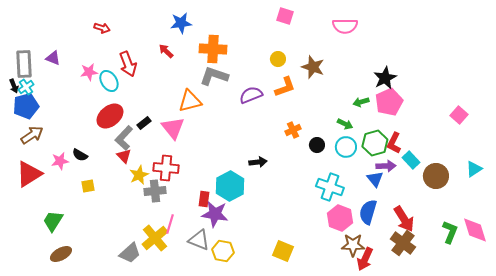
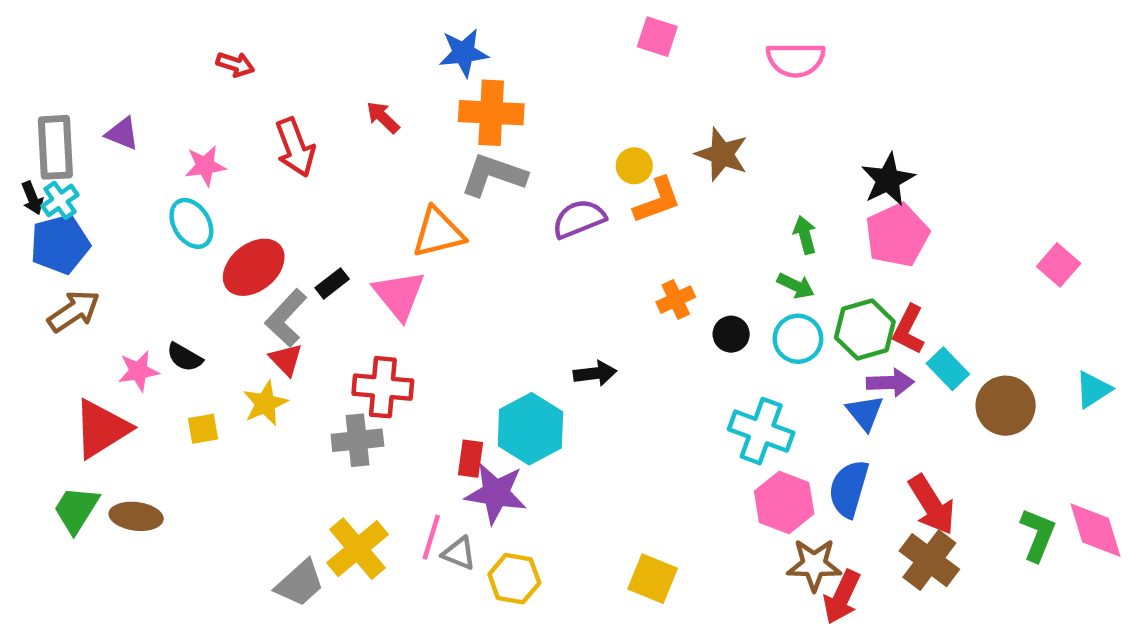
blue star: (181, 23) -> (464, 53), moved
yellow circle: (278, 59) -> (634, 166), moved
cyan ellipse: (109, 81) -> (191, 223), moved
green arrow: (361, 102) -> (805, 235), moved, turned 91
red triangle: (29, 174) -> (101, 429), moved
yellow star: (139, 175) -> (265, 403), moved
green trapezoid: (53, 221) -> (76, 509), moved
pink line: (170, 224) -> (431, 537), moved
gray triangle: (199, 240) -> (459, 553), size x0.7
brown ellipse: (61, 254) -> (136, 516), moved, turned 35

